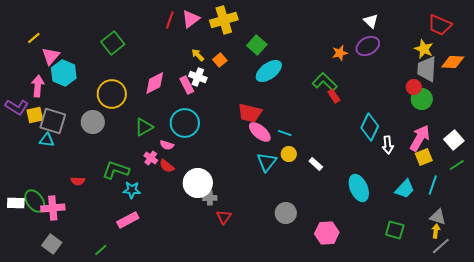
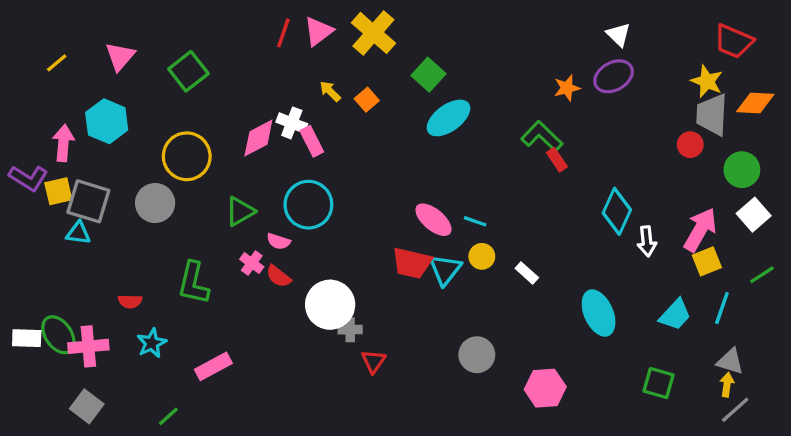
yellow cross: (224, 20) -> (373, 33), turned -32
pink triangle: (51, 56) -> (120, 56), moved
white cross: (198, 77) -> (292, 123), moved
green circle: (422, 99) -> (742, 170), moved
red trapezoid: (250, 113) -> (412, 263), moved
white square: (454, 140) -> (754, 215), moved
green L-shape: (116, 170) -> (193, 283), turned -96
cyan star: (132, 190) -> (152, 343), moved, turned -30

